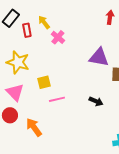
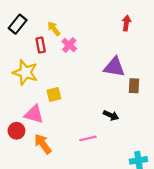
red rectangle: (27, 30) -> (41, 45), moved
pink triangle: (15, 92) -> (34, 114), moved, turned -30
pink line: (57, 99) -> (88, 138), moved

